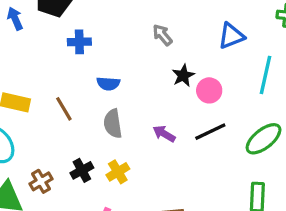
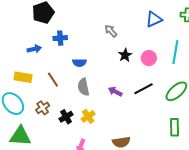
blue arrow: (15, 19) -> (34, 49), moved, turned 104
blue triangle: (231, 36) -> (154, 19), moved
pink circle: (209, 90) -> (149, 58), moved
brown cross: (41, 181) -> (43, 108), moved

